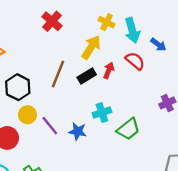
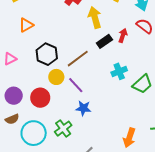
yellow arrow: (91, 47) -> (95, 17), moved, turned -45
brown line: (58, 74) -> (78, 59), moved, turned 35
blue star: (78, 131) -> (83, 108), moved

